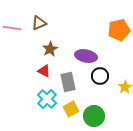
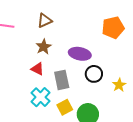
brown triangle: (39, 23) -> (45, 21), moved

